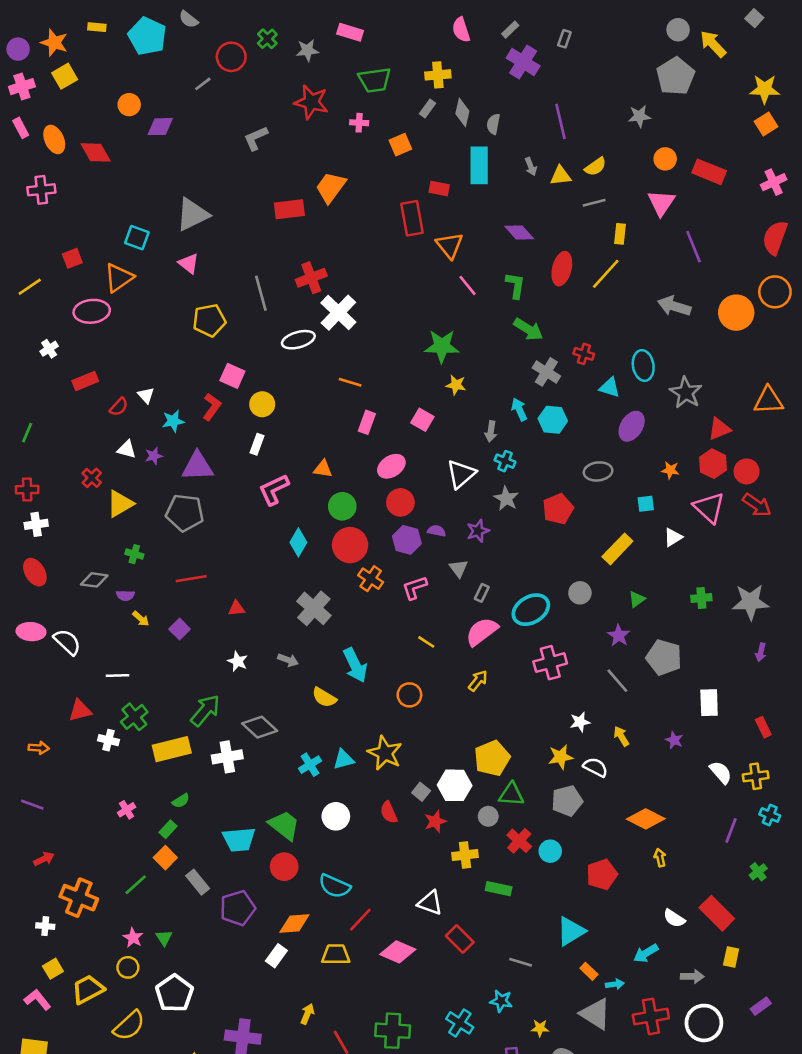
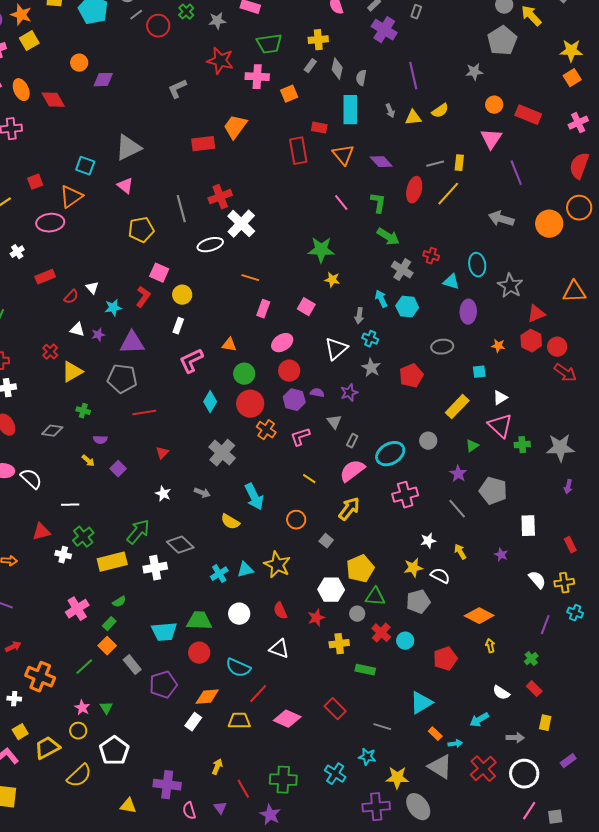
gray line: (203, 84) -> (136, 15), moved
pink cross: (359, 123) -> (257, 77), size x1.6
gray line: (594, 203) -> (435, 164), moved
orange triangle: (449, 245) -> (343, 155), moved
purple ellipse: (632, 426) -> (468, 312), turned -30
pink triangle: (709, 508) -> (500, 426), moved
red line: (191, 579) -> (144, 413), moved
purple semicircle: (125, 595) -> (100, 440), moved
red triangle: (236, 608) -> (162, 453), turned -40
yellow arrow: (478, 681) -> (349, 509), size x1.4
gray square: (421, 792) -> (326, 541), moved
pink cross: (127, 810) -> (77, 609), size x1.6
green trapezoid: (284, 825) -> (199, 621), turned -36
green cross: (758, 872) -> (531, 659), moved
white triangle: (430, 903) -> (279, 649), moved
red rectangle: (717, 913) -> (534, 689), size x0.6
red cross: (651, 1016) -> (483, 769), turned -32
yellow star: (540, 1028) -> (397, 778), size x1.6

